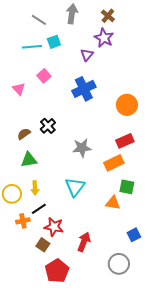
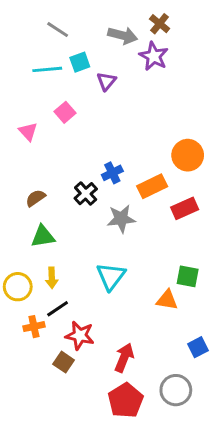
gray arrow: (72, 14) -> (123, 35), moved, turned 96
purple triangle: (87, 55) -> (106, 81), moved
blue cross: (84, 89) -> (112, 173), moved, size x0.6
black cross: (48, 126) -> (86, 194), moved
orange rectangle: (114, 163) -> (152, 186), moved
red pentagon: (57, 271) -> (126, 400), moved

